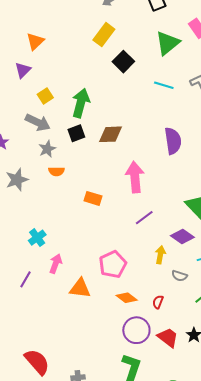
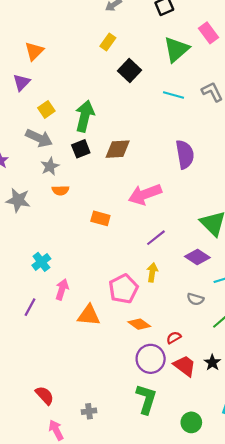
yellow rectangle: (104, 35) -> (108, 42), size x0.7
pink arrow: (135, 177) -> (145, 194), turned -104
gray star: (17, 180) -> (18, 200), turned 30
yellow arrow: (160, 255) -> (152, 272), moved
red semicircle: (158, 302) -> (174, 338), moved, turned 40
red semicircle: (37, 362) -> (45, 395), size x0.7

